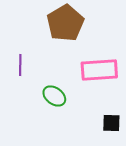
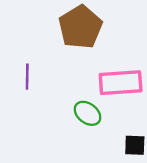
green ellipse: (54, 96) -> (88, 113), moved

